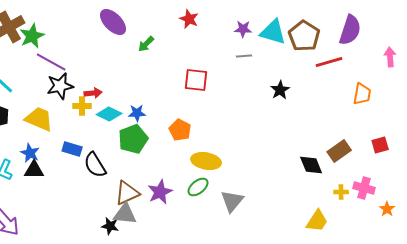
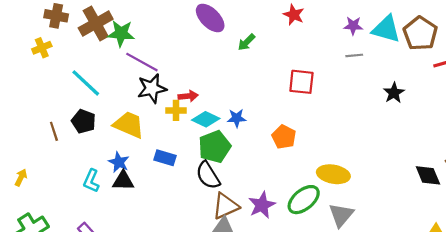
green star: (32, 36) -> (121, 33), turned 30
green pentagon: (133, 139) -> (215, 147), moved
yellow ellipse: (206, 161) -> (333, 174), moved
black semicircle: (95, 165) -> (208, 175), moved
green ellipse: (198, 187) -> (304, 200), size x1.4

